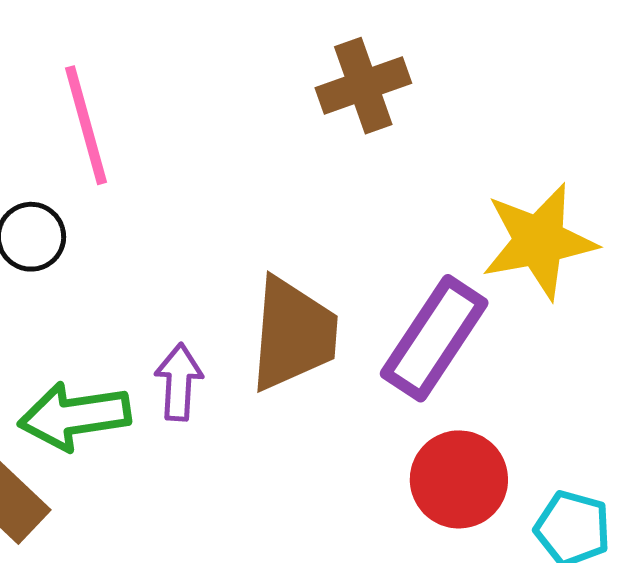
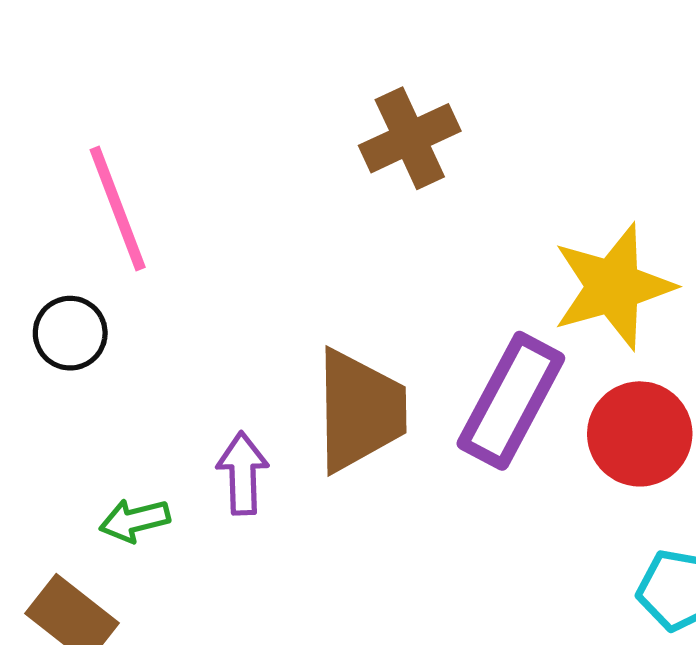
green arrow: (74, 416) -> (135, 520), size x0.6
red circle: (459, 479) -> (640, 434), moved

